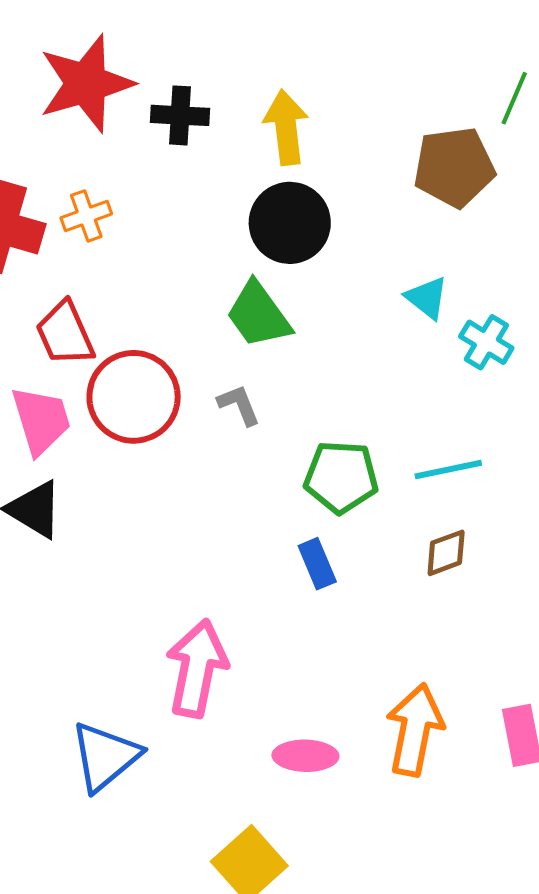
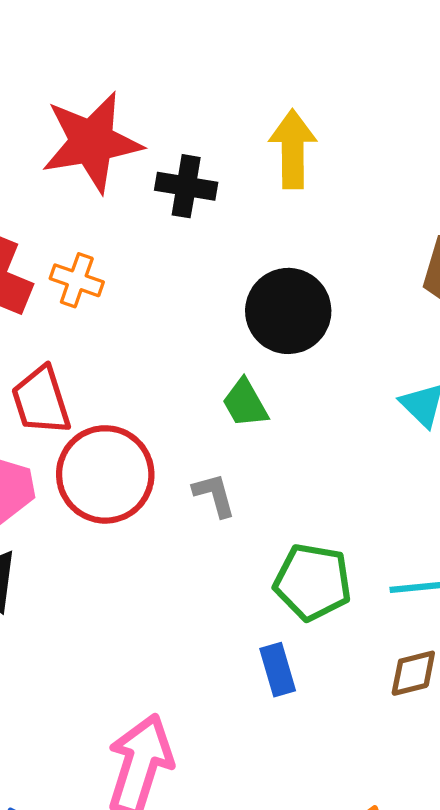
yellow arrow: (286, 127) -> (293, 149), moved
orange cross: (86, 216) -> (77, 280), turned 33
green trapezoid: (258, 315) -> (245, 403), size x0.7

